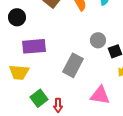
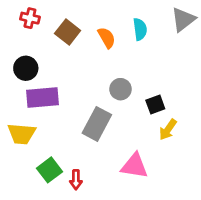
black circle: (17, 17) -> (26, 68), moved
gray circle: (98, 40) -> (121, 89), moved

